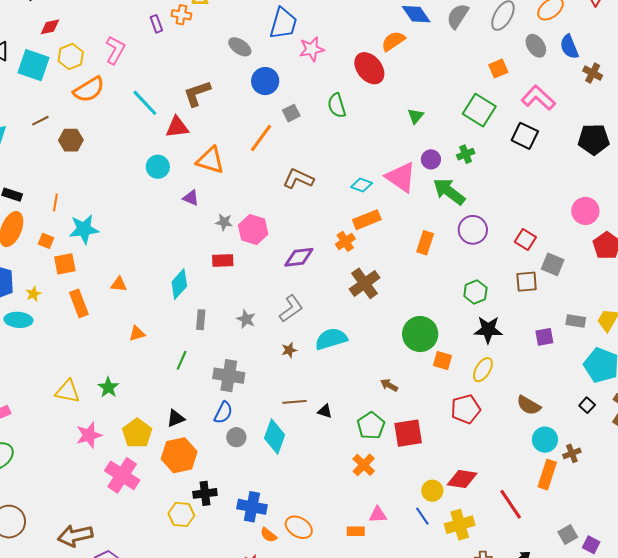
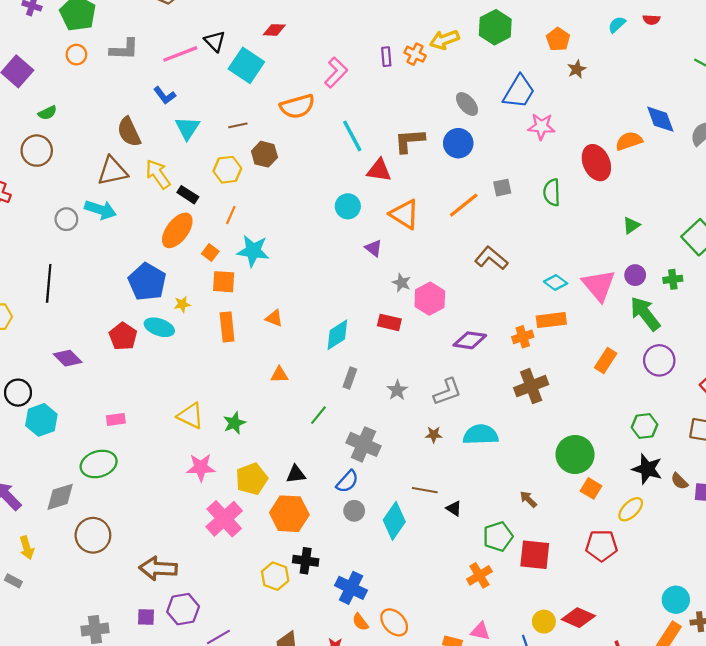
yellow hexagon: (71, 57) -> (227, 170), moved
blue circle: (265, 81) -> (458, 143), moved
brown semicircle: (529, 405) -> (679, 481), moved, size x0.7

